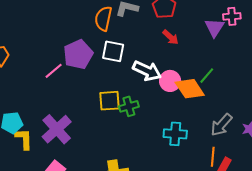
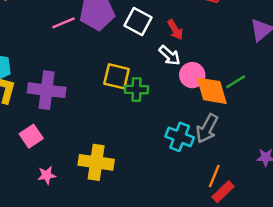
red arrow: (171, 37) -> (175, 30), moved
white arrow: (147, 71) -> (170, 55), size x0.7
gray arrow: (221, 125) -> (207, 128), moved, turned -30
purple cross: (57, 129) -> (47, 90), turned 32

